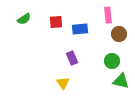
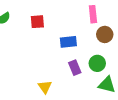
blue rectangle: (80, 29) -> (68, 42), moved
purple rectangle: (72, 58) -> (75, 68), moved

